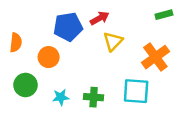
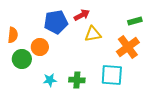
green rectangle: (164, 15) -> (135, 21), moved
yellow triangle: (113, 41) -> (93, 34), turned 36
green circle: (26, 85) -> (22, 59), moved

